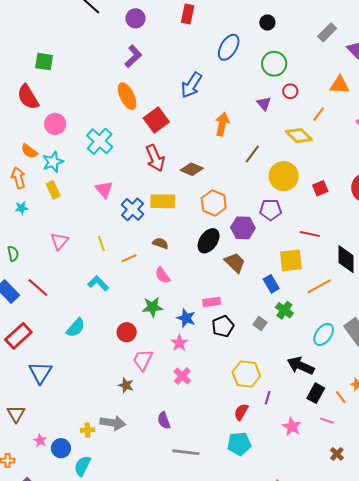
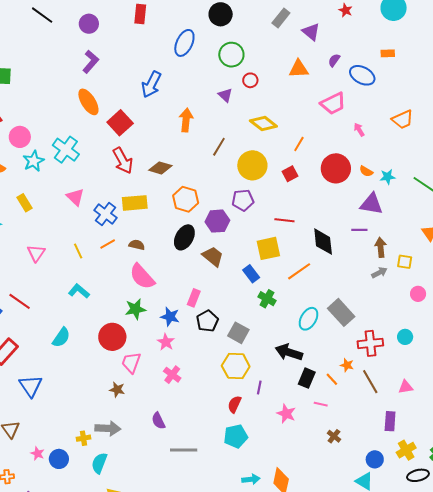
black circle: (267, 23) -> (221, 14), size x1.5
orange line: (319, 114) -> (299, 144), moved
cyan star: (53, 162) -> (34, 161), moved
orange line: (129, 258) -> (108, 244), moved
pink semicircle: (162, 275) -> (142, 277), size x1.6
pink rectangle: (212, 302) -> (194, 298), turned -54
gray square: (260, 323) -> (238, 333), moved, size x1.5
red circle: (127, 332) -> (112, 337), size x1.4
cyan semicircle: (82, 466) -> (99, 463), moved

